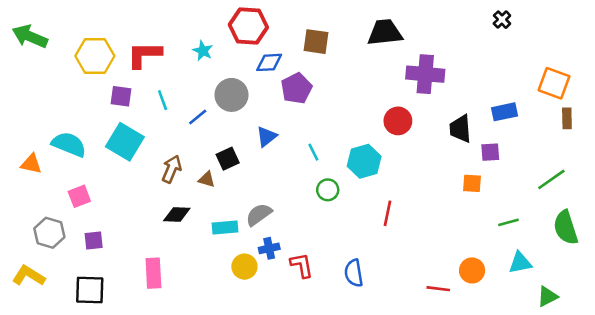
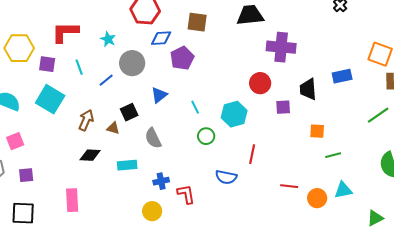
cyan star: (203, 51) -> (108, 39), moved
yellow hexagon: (95, 56) -> (19, 48), moved
purple square: (490, 152) -> (283, 107), moved
green line: (551, 179) -> (378, 115), moved
gray semicircle: (259, 215) -> (153, 138), moved, turned -80
green line: (508, 222) -> (333, 155), moved
cyan triangle: (520, 263) -> (343, 190), moved
yellow circle: (244, 267) -> (152, 211), moved
blue semicircle: (354, 273) -> (226, 177), moved, turned -70
red line: (438, 289) -> (289, 186), moved

